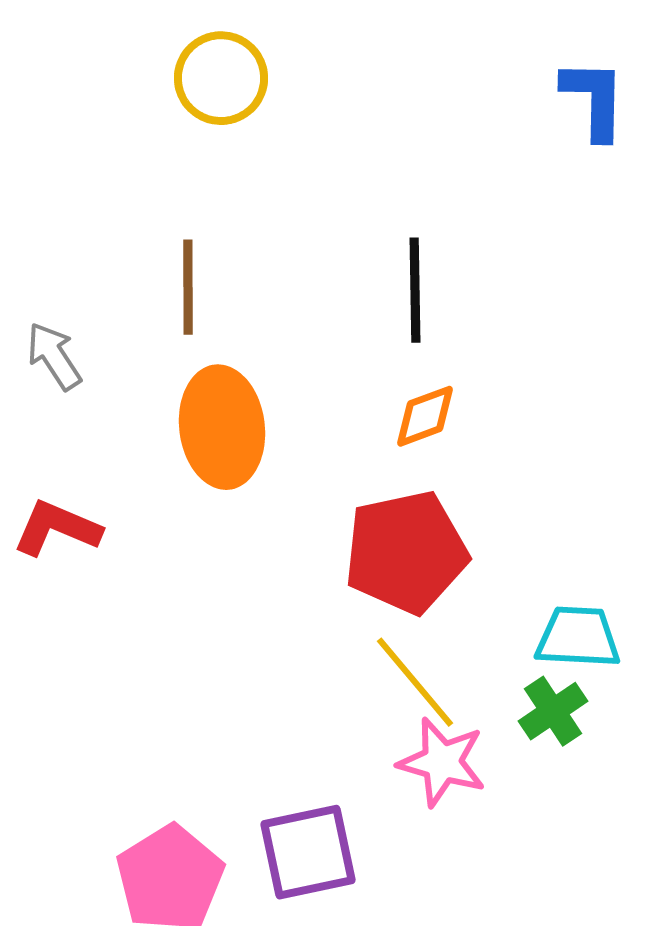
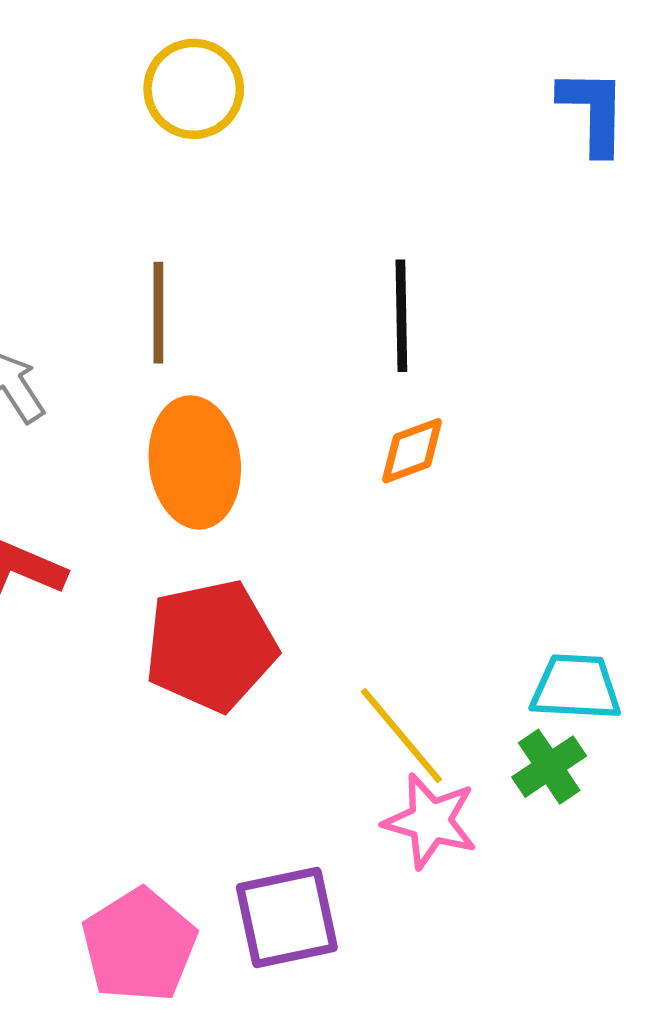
red pentagon: (406, 552) -> (211, 646), moved

